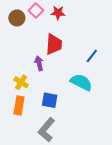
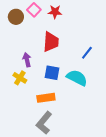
purple arrow: (39, 63) -> (27, 60), moved
blue square: (50, 100) -> (52, 73), moved
orange rectangle: (19, 106) -> (46, 98), moved, turned 72

